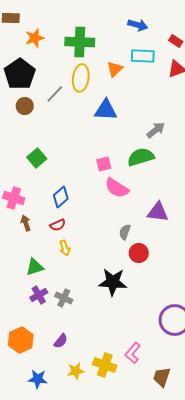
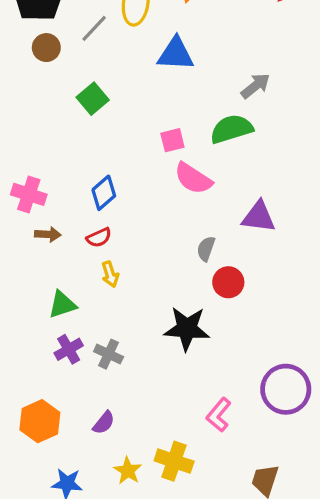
green square: (37, 158) -> (93, 99), moved
brown arrow: (26, 223) -> (48, 234), turned 112
pink L-shape: (133, 353) -> (219, 415), moved
yellow star: (76, 371) -> (128, 471), turned -30

